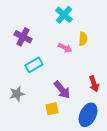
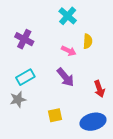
cyan rectangle: (34, 65) -> (25, 77), moved
purple arrow: (62, 90) -> (65, 77), moved
blue ellipse: (88, 115) -> (93, 122), turned 50

